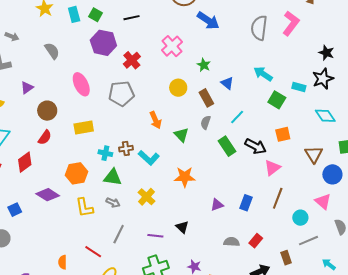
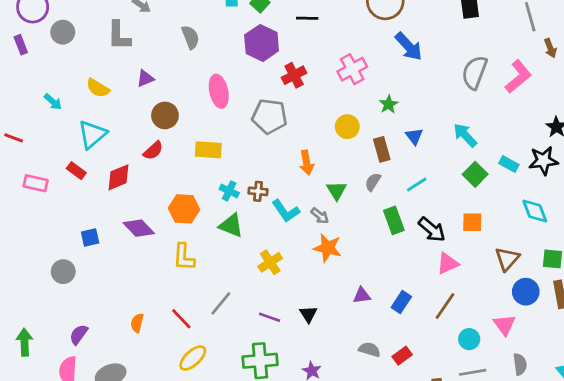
gray arrow: (113, 203) -> (320, 216), moved

